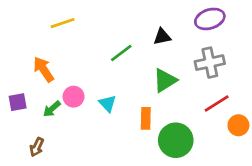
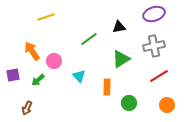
pink circle: (74, 97) -> (54, 61), moved
orange circle: (238, 125) -> (167, 105), moved
green circle: (176, 140) -> (129, 103), size x0.6

